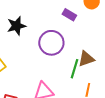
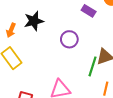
purple circle: (51, 43) -> (69, 39), size x0.7

